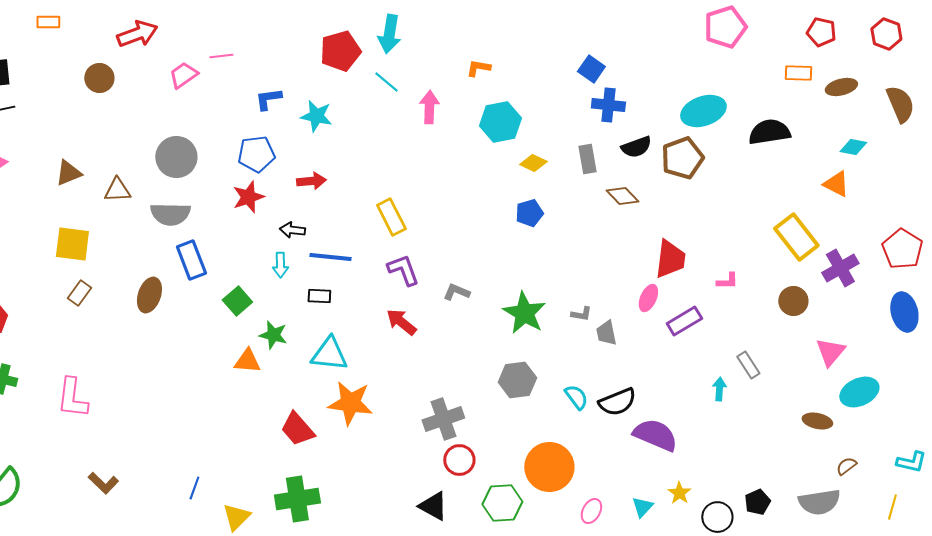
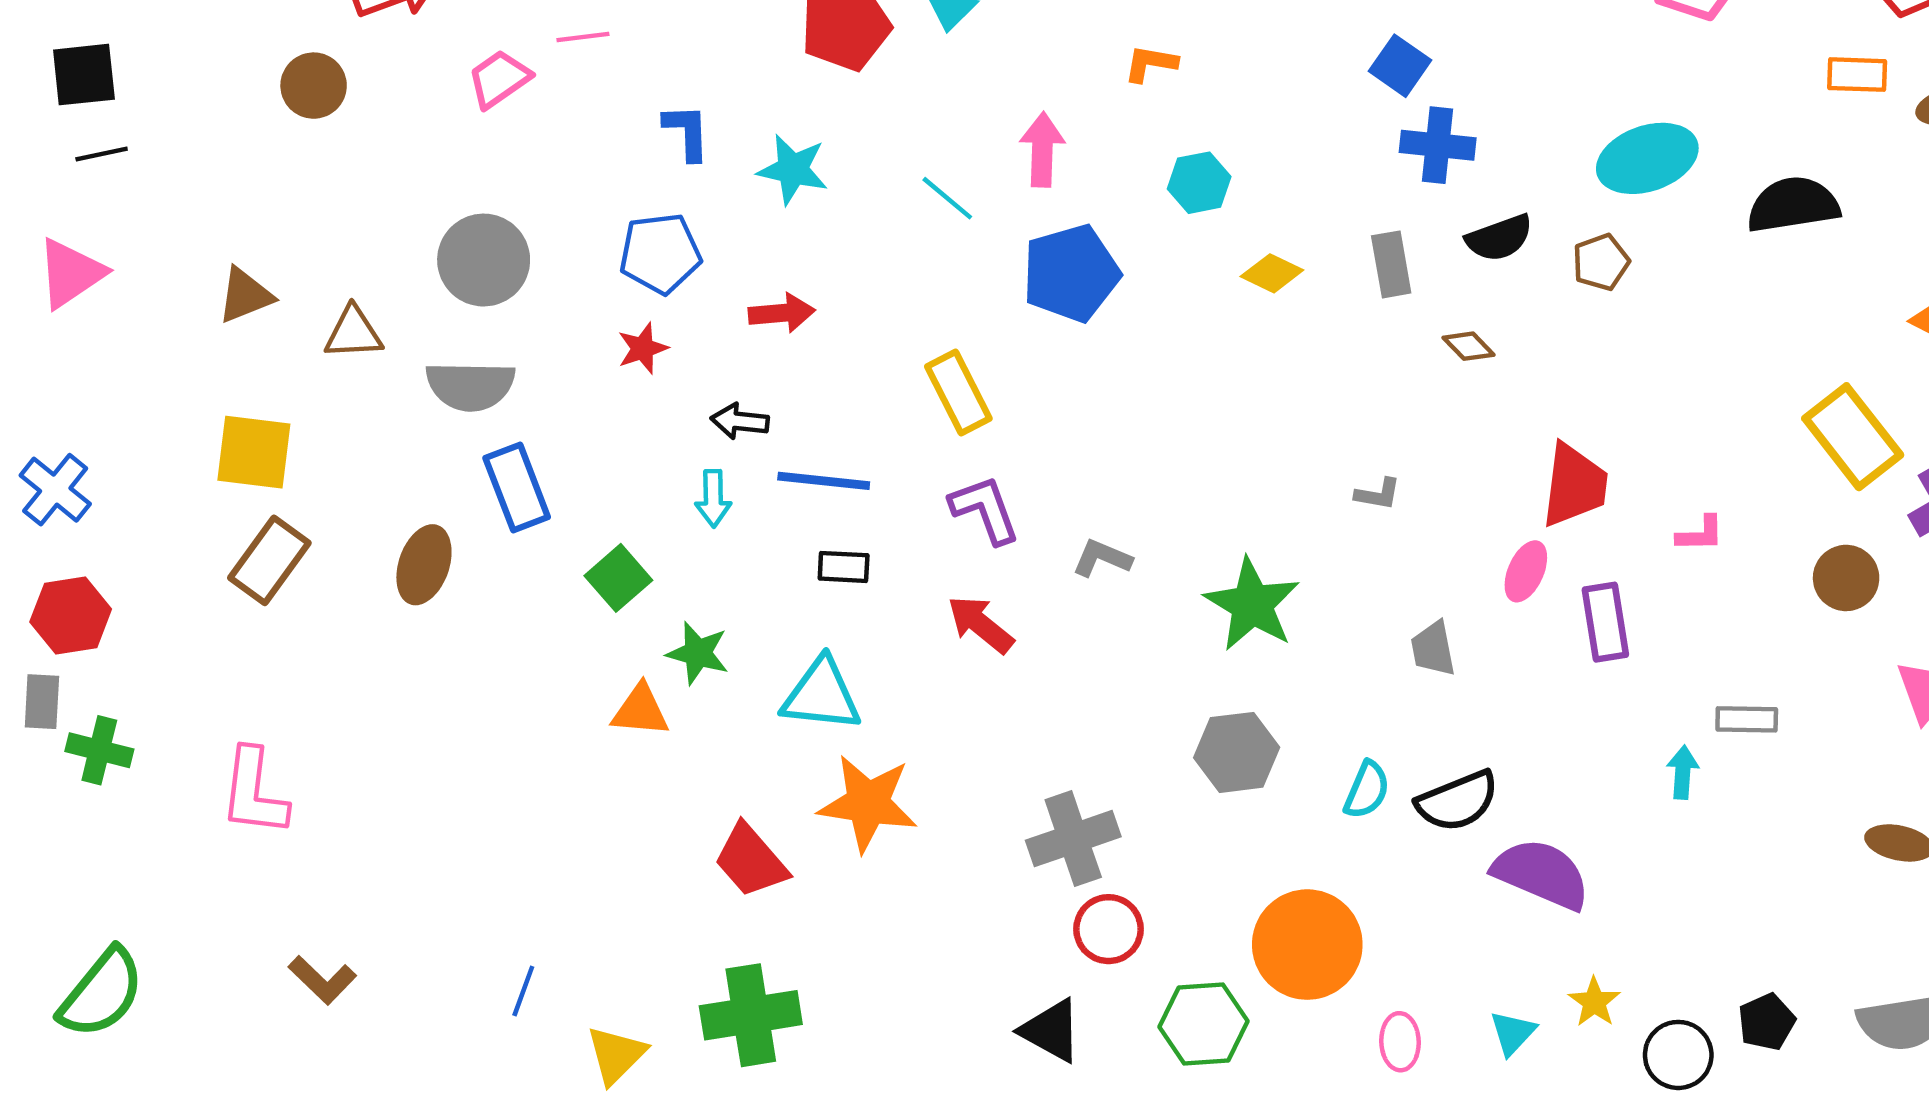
cyan line: (386, 82) -> (947, 198), moved
blue L-shape: (268, 99) -> (687, 132), turned 96
cyan hexagon: (500, 122) -> (1199, 183), size x0.7
brown pentagon: (682, 158) -> (1601, 262), size x0.6
brown diamond: (622, 196) -> (1468, 346), size x0.7
red star: (248, 197) -> (643, 348), size x0.7
blue pentagon: (529, 213) -> (1071, 273), moved, size x1.6
brown rectangle: (79, 293) -> (269, 560), size x1.5
black rectangle: (319, 296) -> (844, 567), moved
gray L-shape: (581, 314) -> (1378, 494), moved
purple rectangle: (684, 321) -> (1605, 622), turned -68
gray rectangle: (748, 365) -> (1747, 719), turned -56
cyan semicircle: (576, 397) -> (1367, 790), turned 60
pink ellipse: (591, 511) -> (1400, 1042), turned -30

